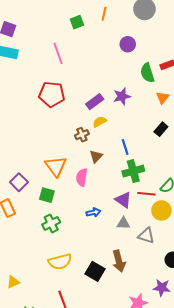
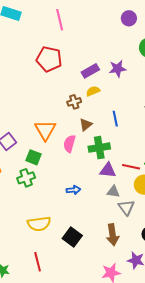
green cross: (133, 171) -> (99, 148), moved
purple triangle: (123, 200) -> (108, 170), turned -36
blue arrow: (93, 212) -> (73, 190), moved
green cross: (51, 223) -> (26, 178), moved
gray triangle: (123, 223) -> (113, 192), moved
gray triangle: (146, 236) -> (126, 208), turned 30
brown arrow: (119, 261) -> (113, 235), moved

